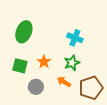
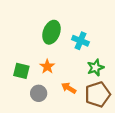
green ellipse: (24, 32) -> (51, 32), moved
green star: (72, 63) -> (95, 68), moved

